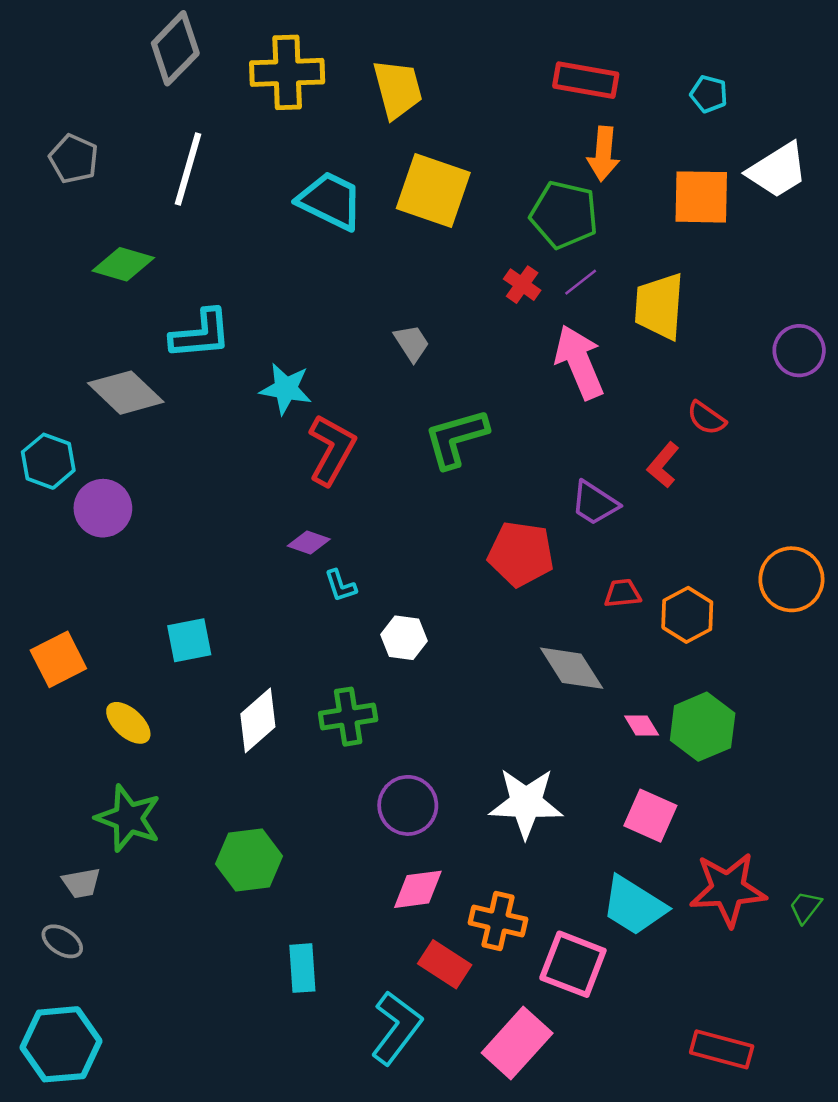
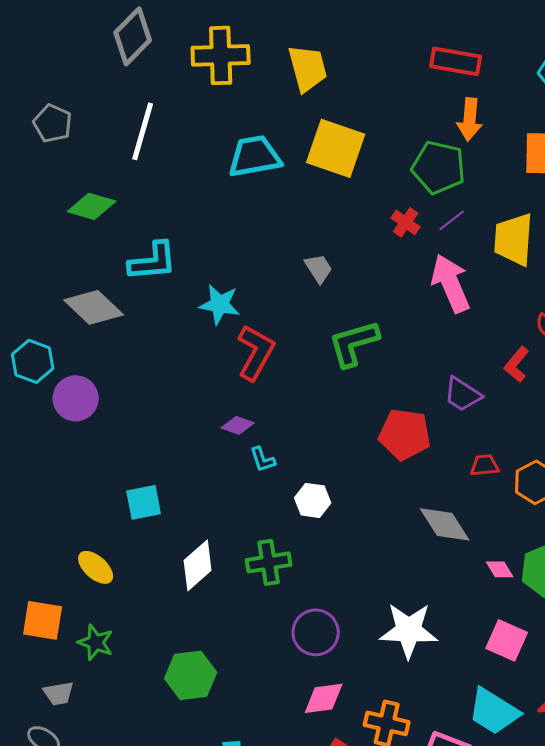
cyan trapezoid: (330, 201) -> (255, 156), turned -36
orange square: (58, 659) -> (43, 620), moved, turned 36
green star: (128, 818) -> (96, 642), size x0.7

